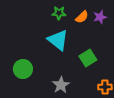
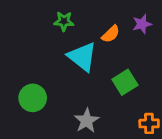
green star: (59, 13) -> (64, 21), moved
orange semicircle: (82, 17) -> (111, 34), moved

